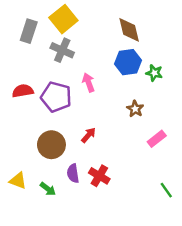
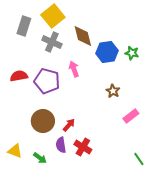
brown diamond: (129, 30) -> (83, 36), moved
green star: (154, 73) -> (132, 53), moved
red arrow: (89, 135) -> (69, 125), moved

